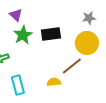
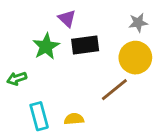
purple triangle: (16, 15) -> (67, 18), moved
yellow semicircle: (54, 82) -> (74, 119), moved

